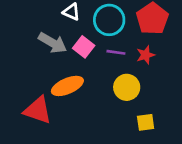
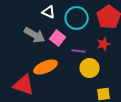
purple line: (116, 52) -> (79, 51), moved

